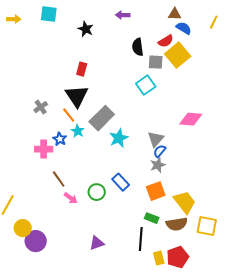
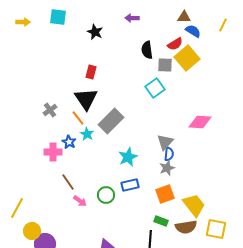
cyan star: (119, 138) -> (128, 157), moved
blue semicircle: (160, 151) -> (169, 154), turned 144
blue rectangle: (121, 182) -> (130, 185), turned -60

